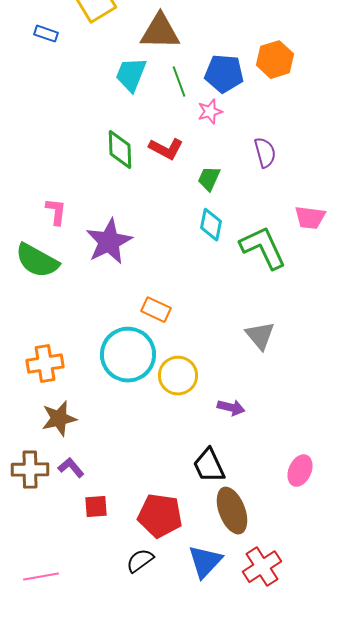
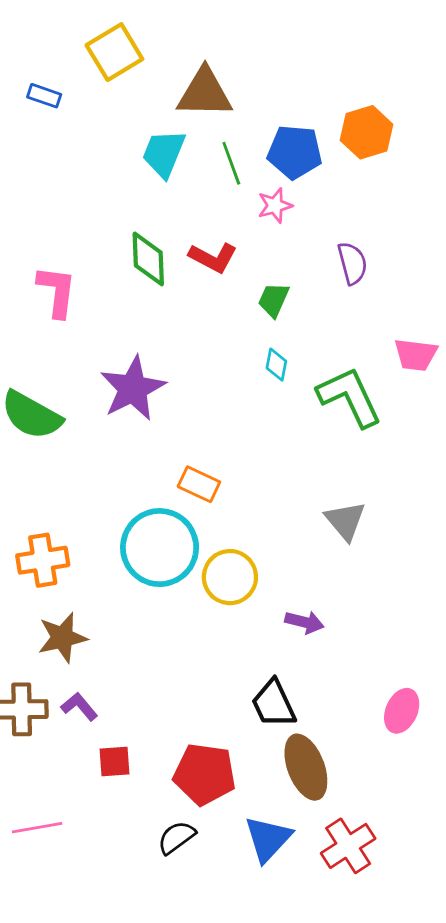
pink L-shape: (56, 212) -> (57, 291), moved, size x1.4
cyan diamond: (211, 225) -> (276, 365), size x0.7
pink line: (41, 577) -> (37, 828), moved

